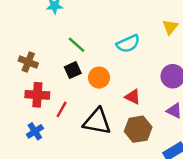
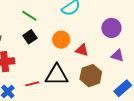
orange circle: (99, 78) -> (61, 40), moved
red line: (62, 109) -> (32, 84), moved, turned 56

